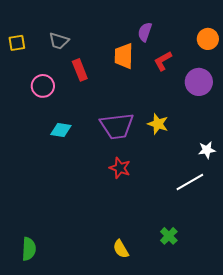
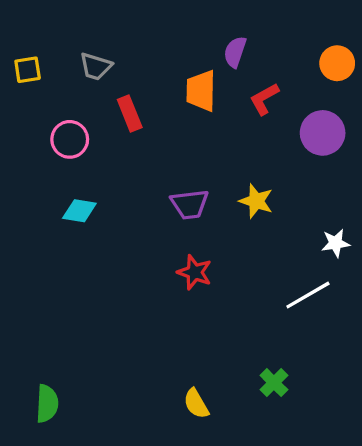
purple trapezoid: (117, 126) -> (190, 204), size x0.7
cyan diamond: (61, 130) -> (79, 211), moved

